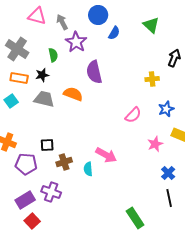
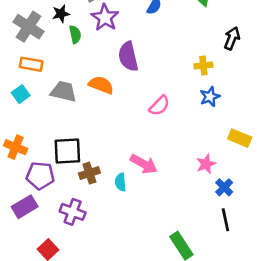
black star: (42, 75) -> (61, 14), moved
blue star: (166, 109) -> (210, 97), moved
pink semicircle: (133, 115) -> (159, 106), moved
pink star: (155, 144) -> (206, 164), moved
black square: (47, 145) -> (67, 151), size x1.6
purple rectangle: (25, 200) -> (25, 207), moved

